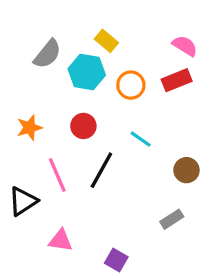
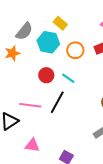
orange star: (29, 128) -> (12, 53), moved
cyan line: (141, 139) -> (68, 78), moved
pink line: (57, 175) -> (30, 105), turned -60

